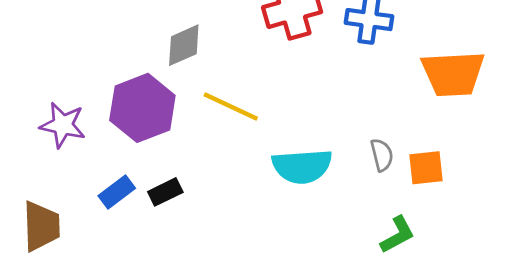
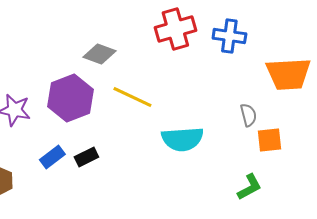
gray diamond: (184, 45) -> (99, 54), turned 44
gray semicircle: (382, 155) -> (248, 115), moved

